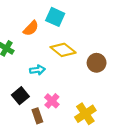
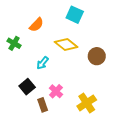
cyan square: (55, 17) -> (75, 15), moved
cyan arrow: (37, 70) -> (43, 63), turned 136

